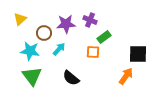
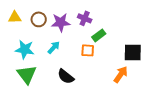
yellow triangle: (20, 19) -> (15, 17), turned 40
brown circle: (44, 33) -> (39, 19), moved

